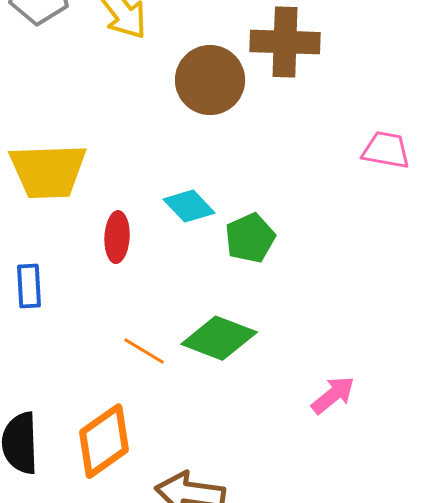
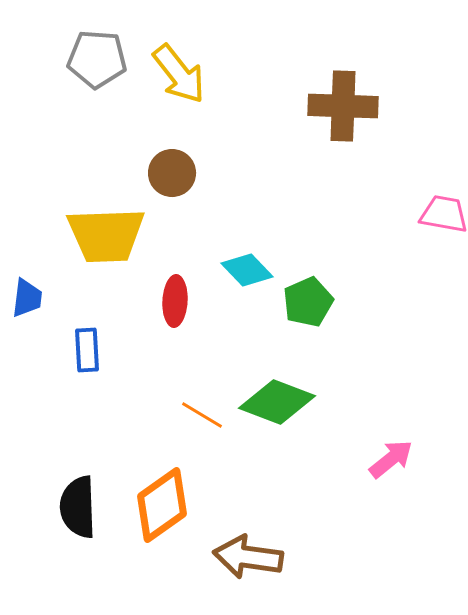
brown circle: (210, 80) -> (172, 173), moved, size x0.7

